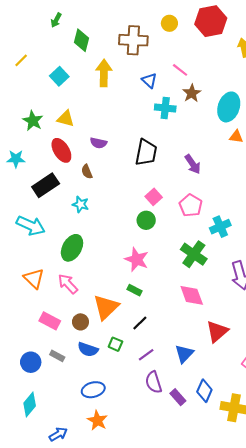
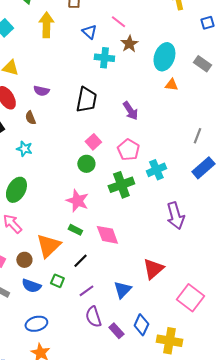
green cross: (194, 254) -> (121, 185), moved, turned 35
pink diamond: (192, 295) -> (107, 235), moved

